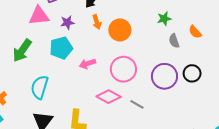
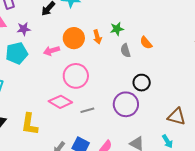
orange arrow: (97, 22) -> (97, 37), moved
pink arrow: (87, 64) -> (52, 51), moved
purple circle: (164, 76) -> (126, 104), moved
gray line: (137, 104) -> (87, 110), turned -48

